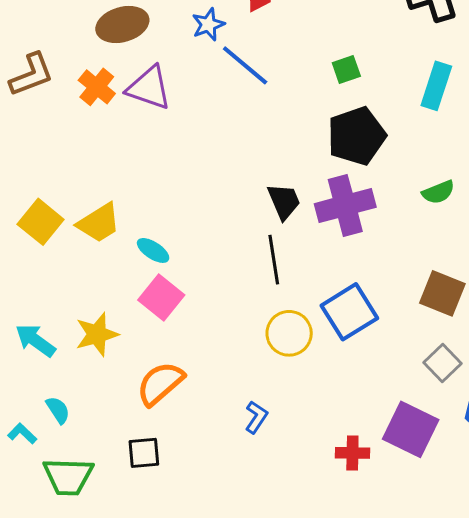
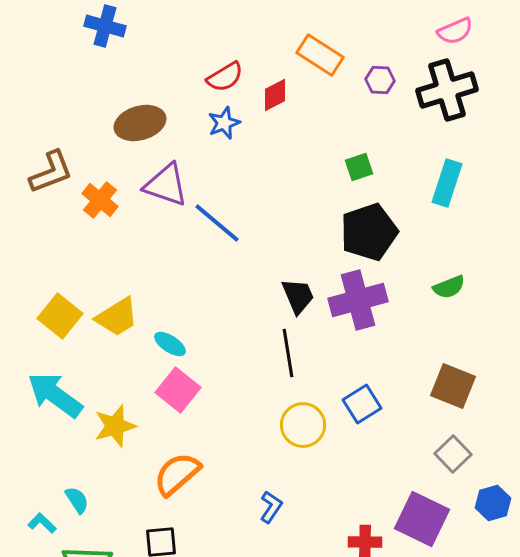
blue line: (245, 65) -> (217, 223), moved
orange cross: (97, 87) -> (100, 200), moved
blue square: (349, 312) -> (362, 404), size x0.7
cyan arrow: (35, 340) -> (55, 395), moved, size x1.4

